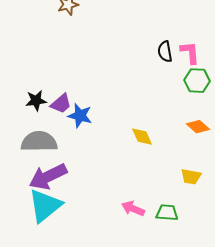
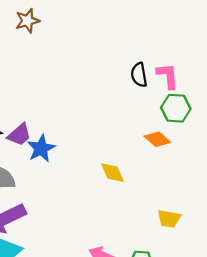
blue star: (80, 116) -> (41, 148), turned 30
orange diamond: (198, 127) -> (157, 139), moved

